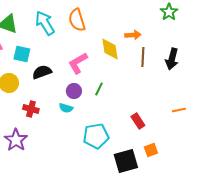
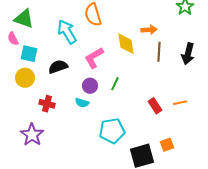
cyan arrow: (45, 23) -> (67, 32), moved
cyan square: (22, 54) -> (29, 54), moved
orange line: (179, 110) -> (180, 103), moved
red rectangle: (138, 121) -> (155, 106), moved

